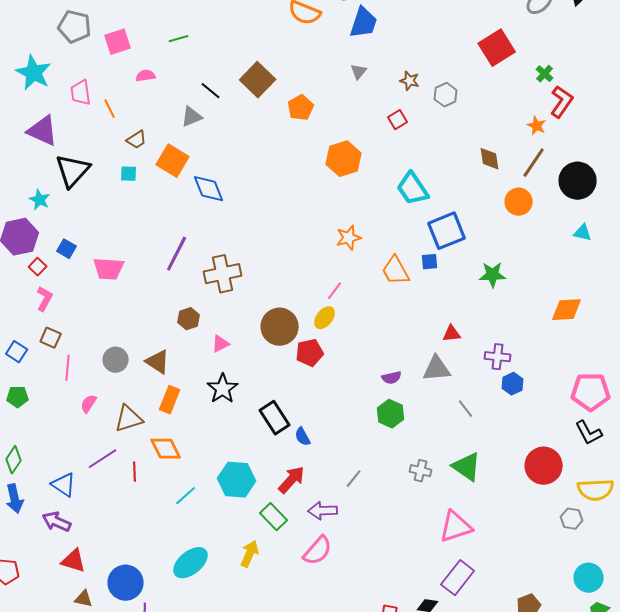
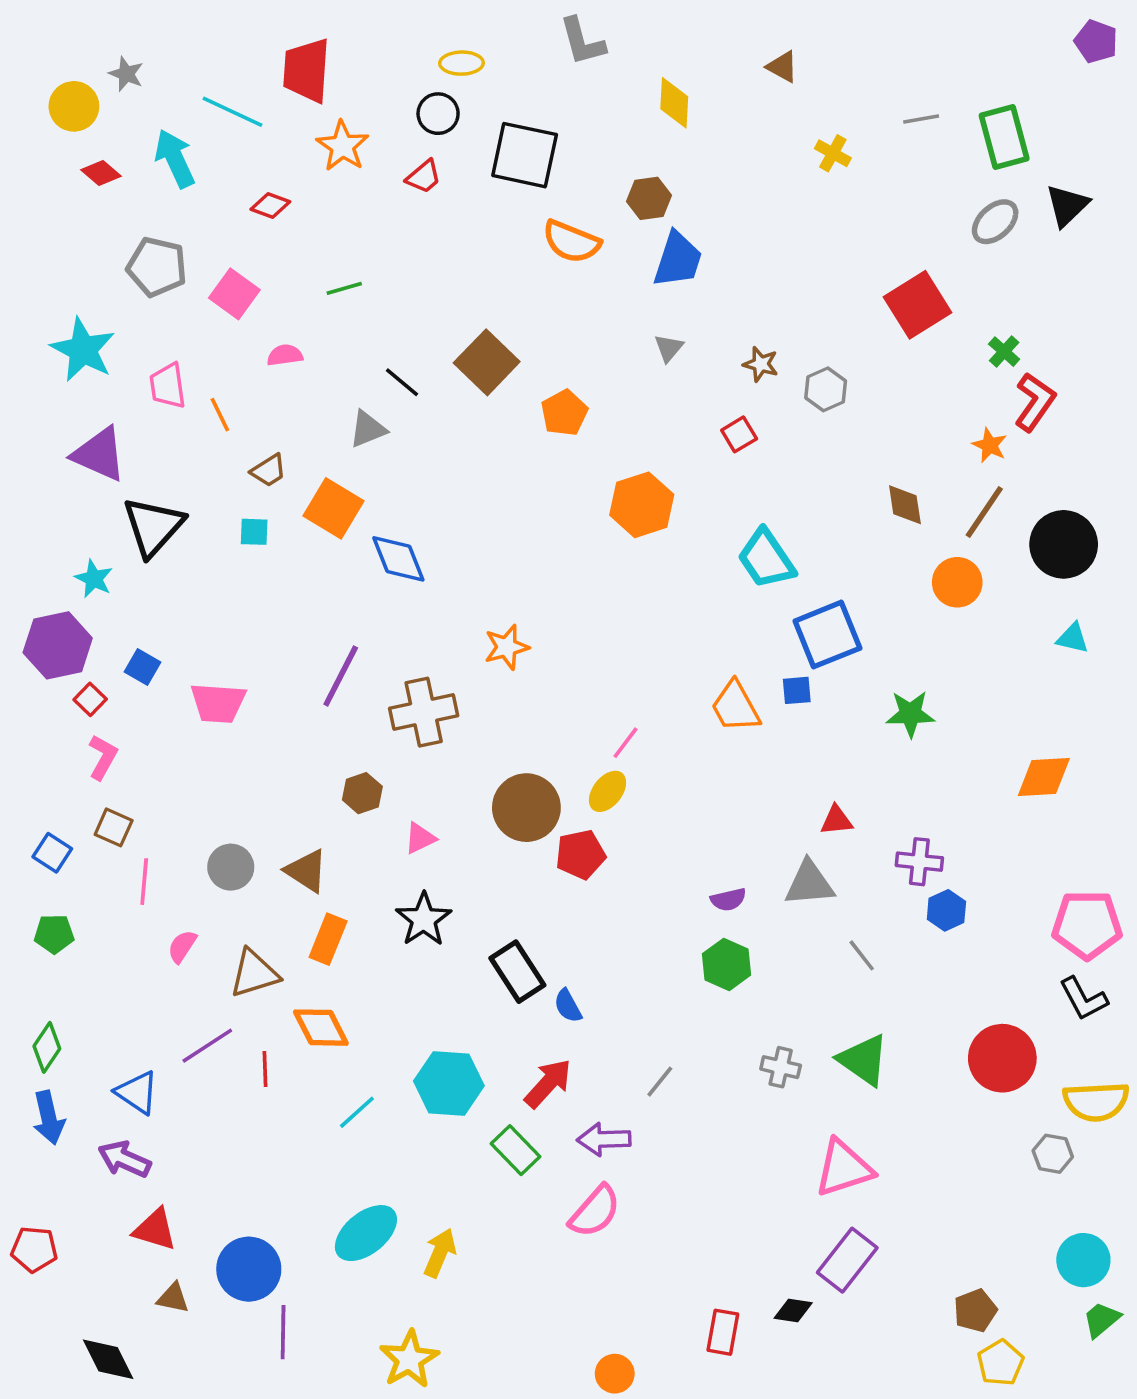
pink square: (118, 42) -> (234, 294), turned -36
orange star: (349, 238) -> (507, 647), moved
yellow arrow: (250, 554) -> (440, 1253), moved

